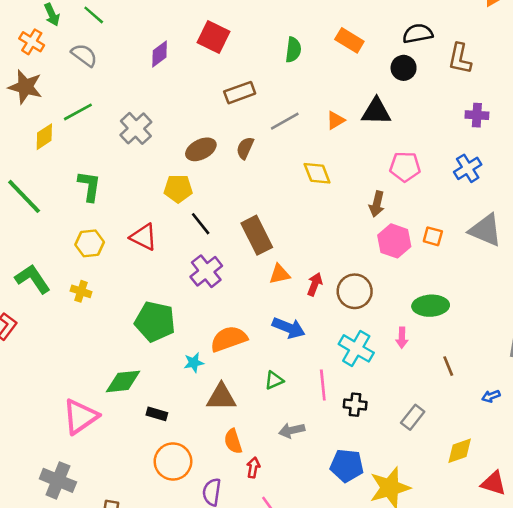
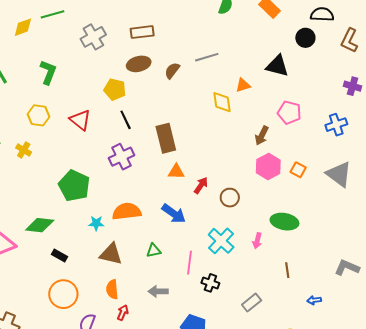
brown rectangle: (240, 93) -> (142, 32), moved
orange triangle: (336, 120) -> (243, 85), moved
brown circle: (355, 291) -> (230, 198), size x0.7

